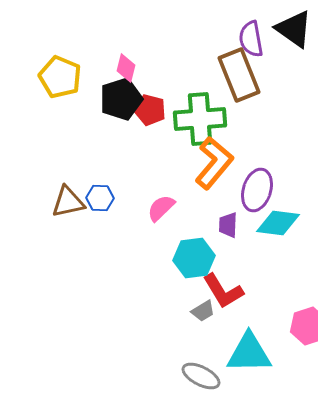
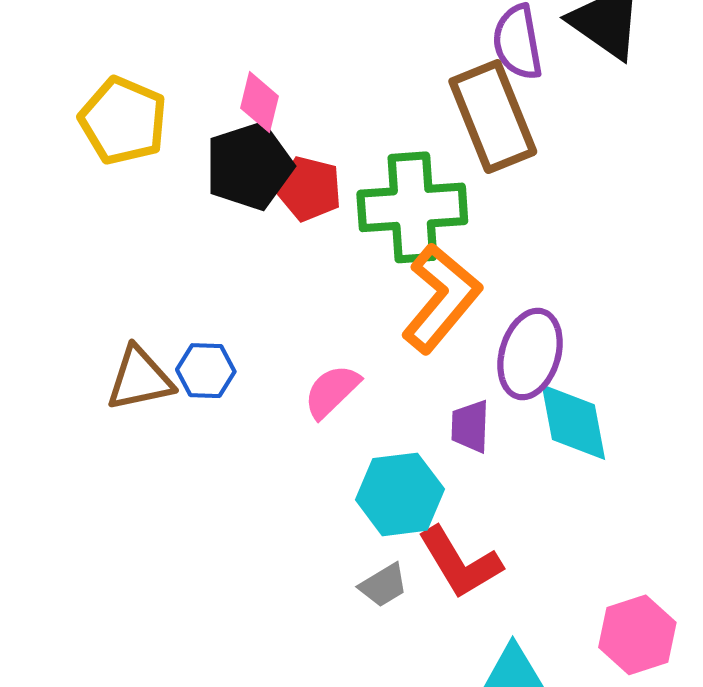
cyan diamond: (278, 223) -> (573, 422), turned 72
gray trapezoid: (203, 311) -> (383, 585), moved

